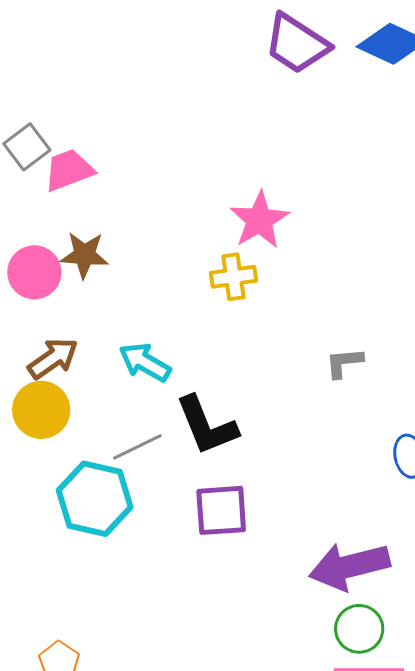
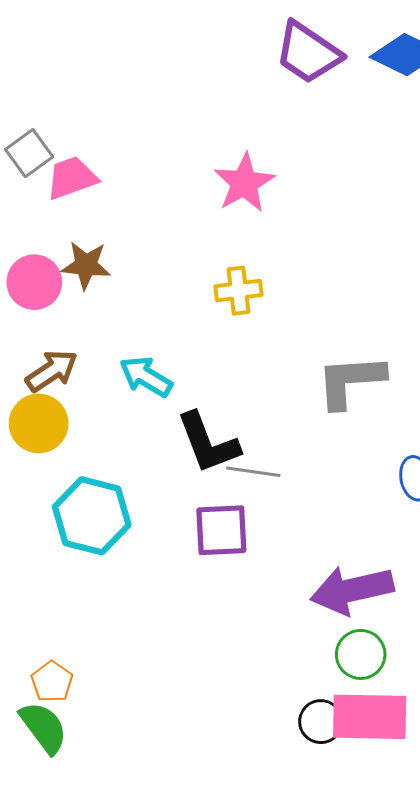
pink star: (259, 220) -> (244, 183), moved
gray L-shape: (344, 363) -> (350, 381), size x1.8
gray line: (137, 447) -> (253, 472), moved, turned 33

